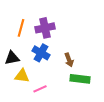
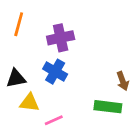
orange line: (21, 28) -> (19, 24), moved
brown arrow: (69, 60) -> (123, 81), moved

